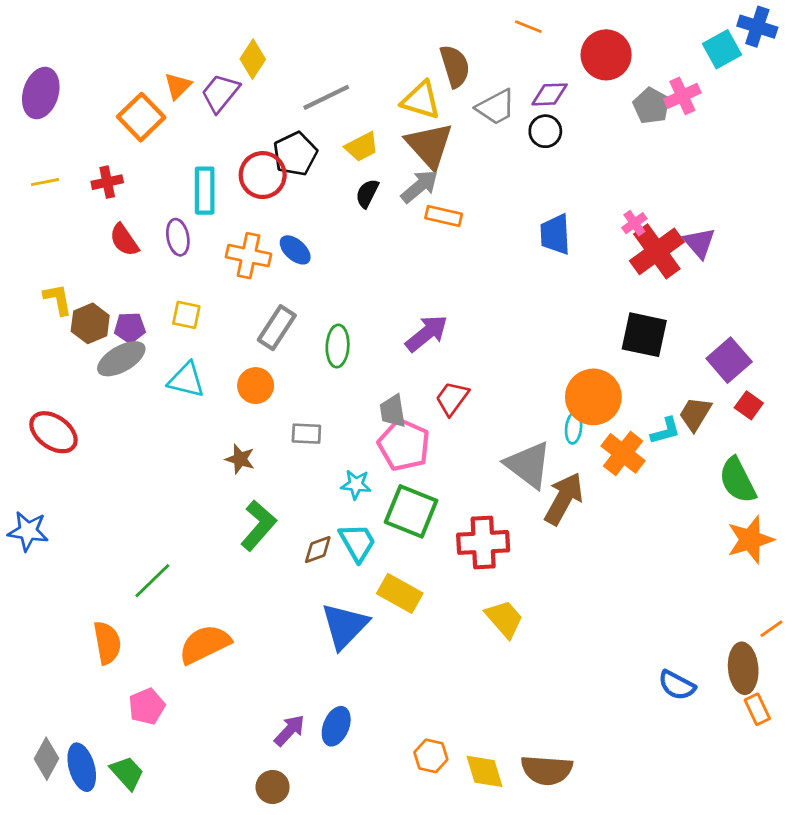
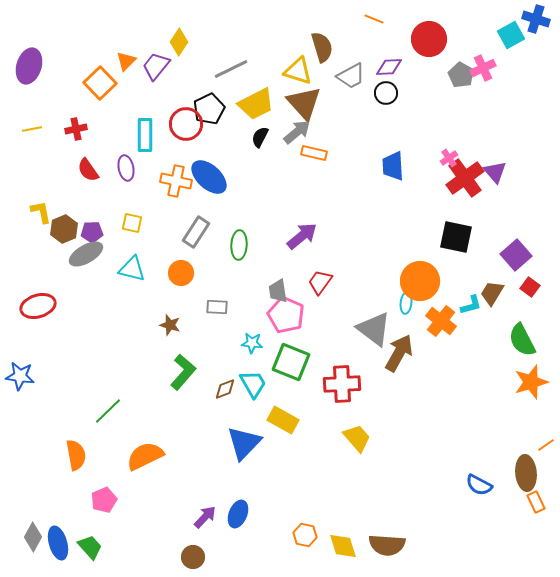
yellow trapezoid: (362, 147) -> (256, 104), size x1.5
blue ellipse: (295, 250) -> (209, 177), size x1.6
red ellipse: (53, 432) -> (38, 306), turned -52

